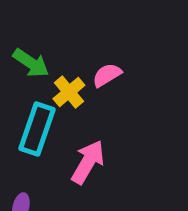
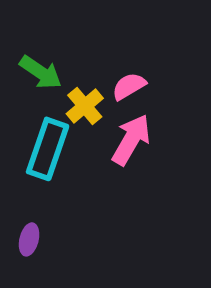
pink arrow: (88, 162) -> (131, 140), moved

